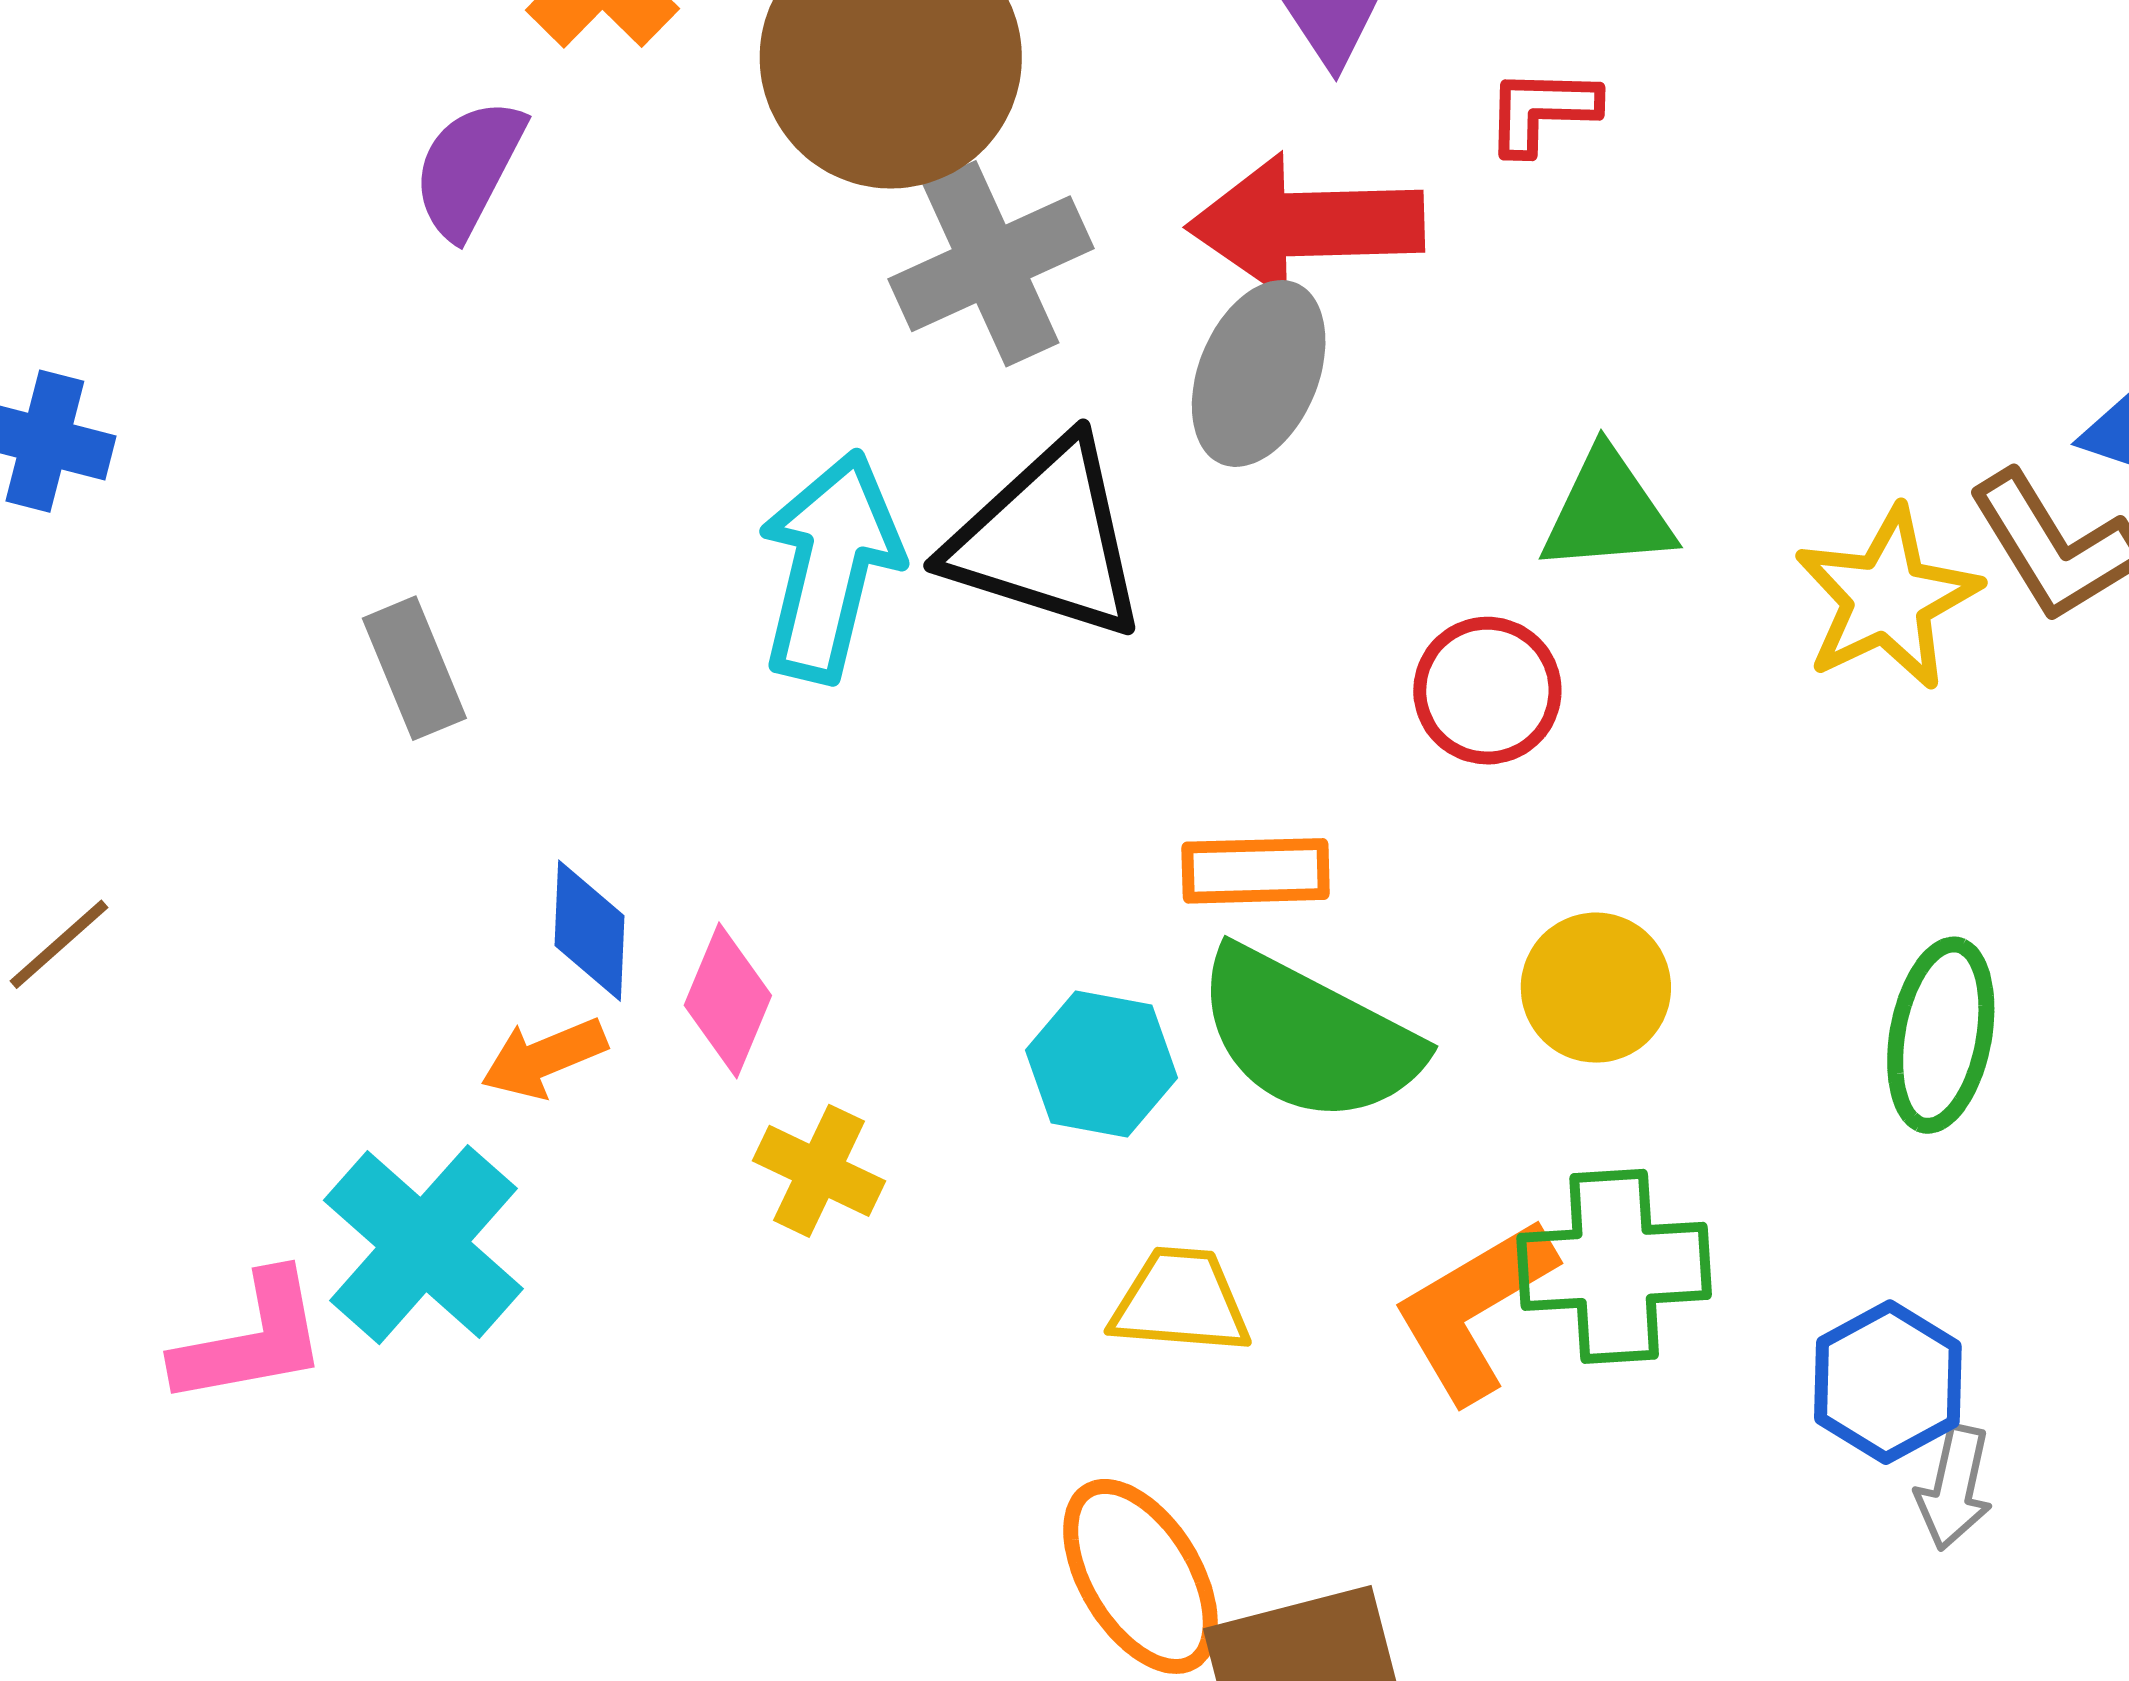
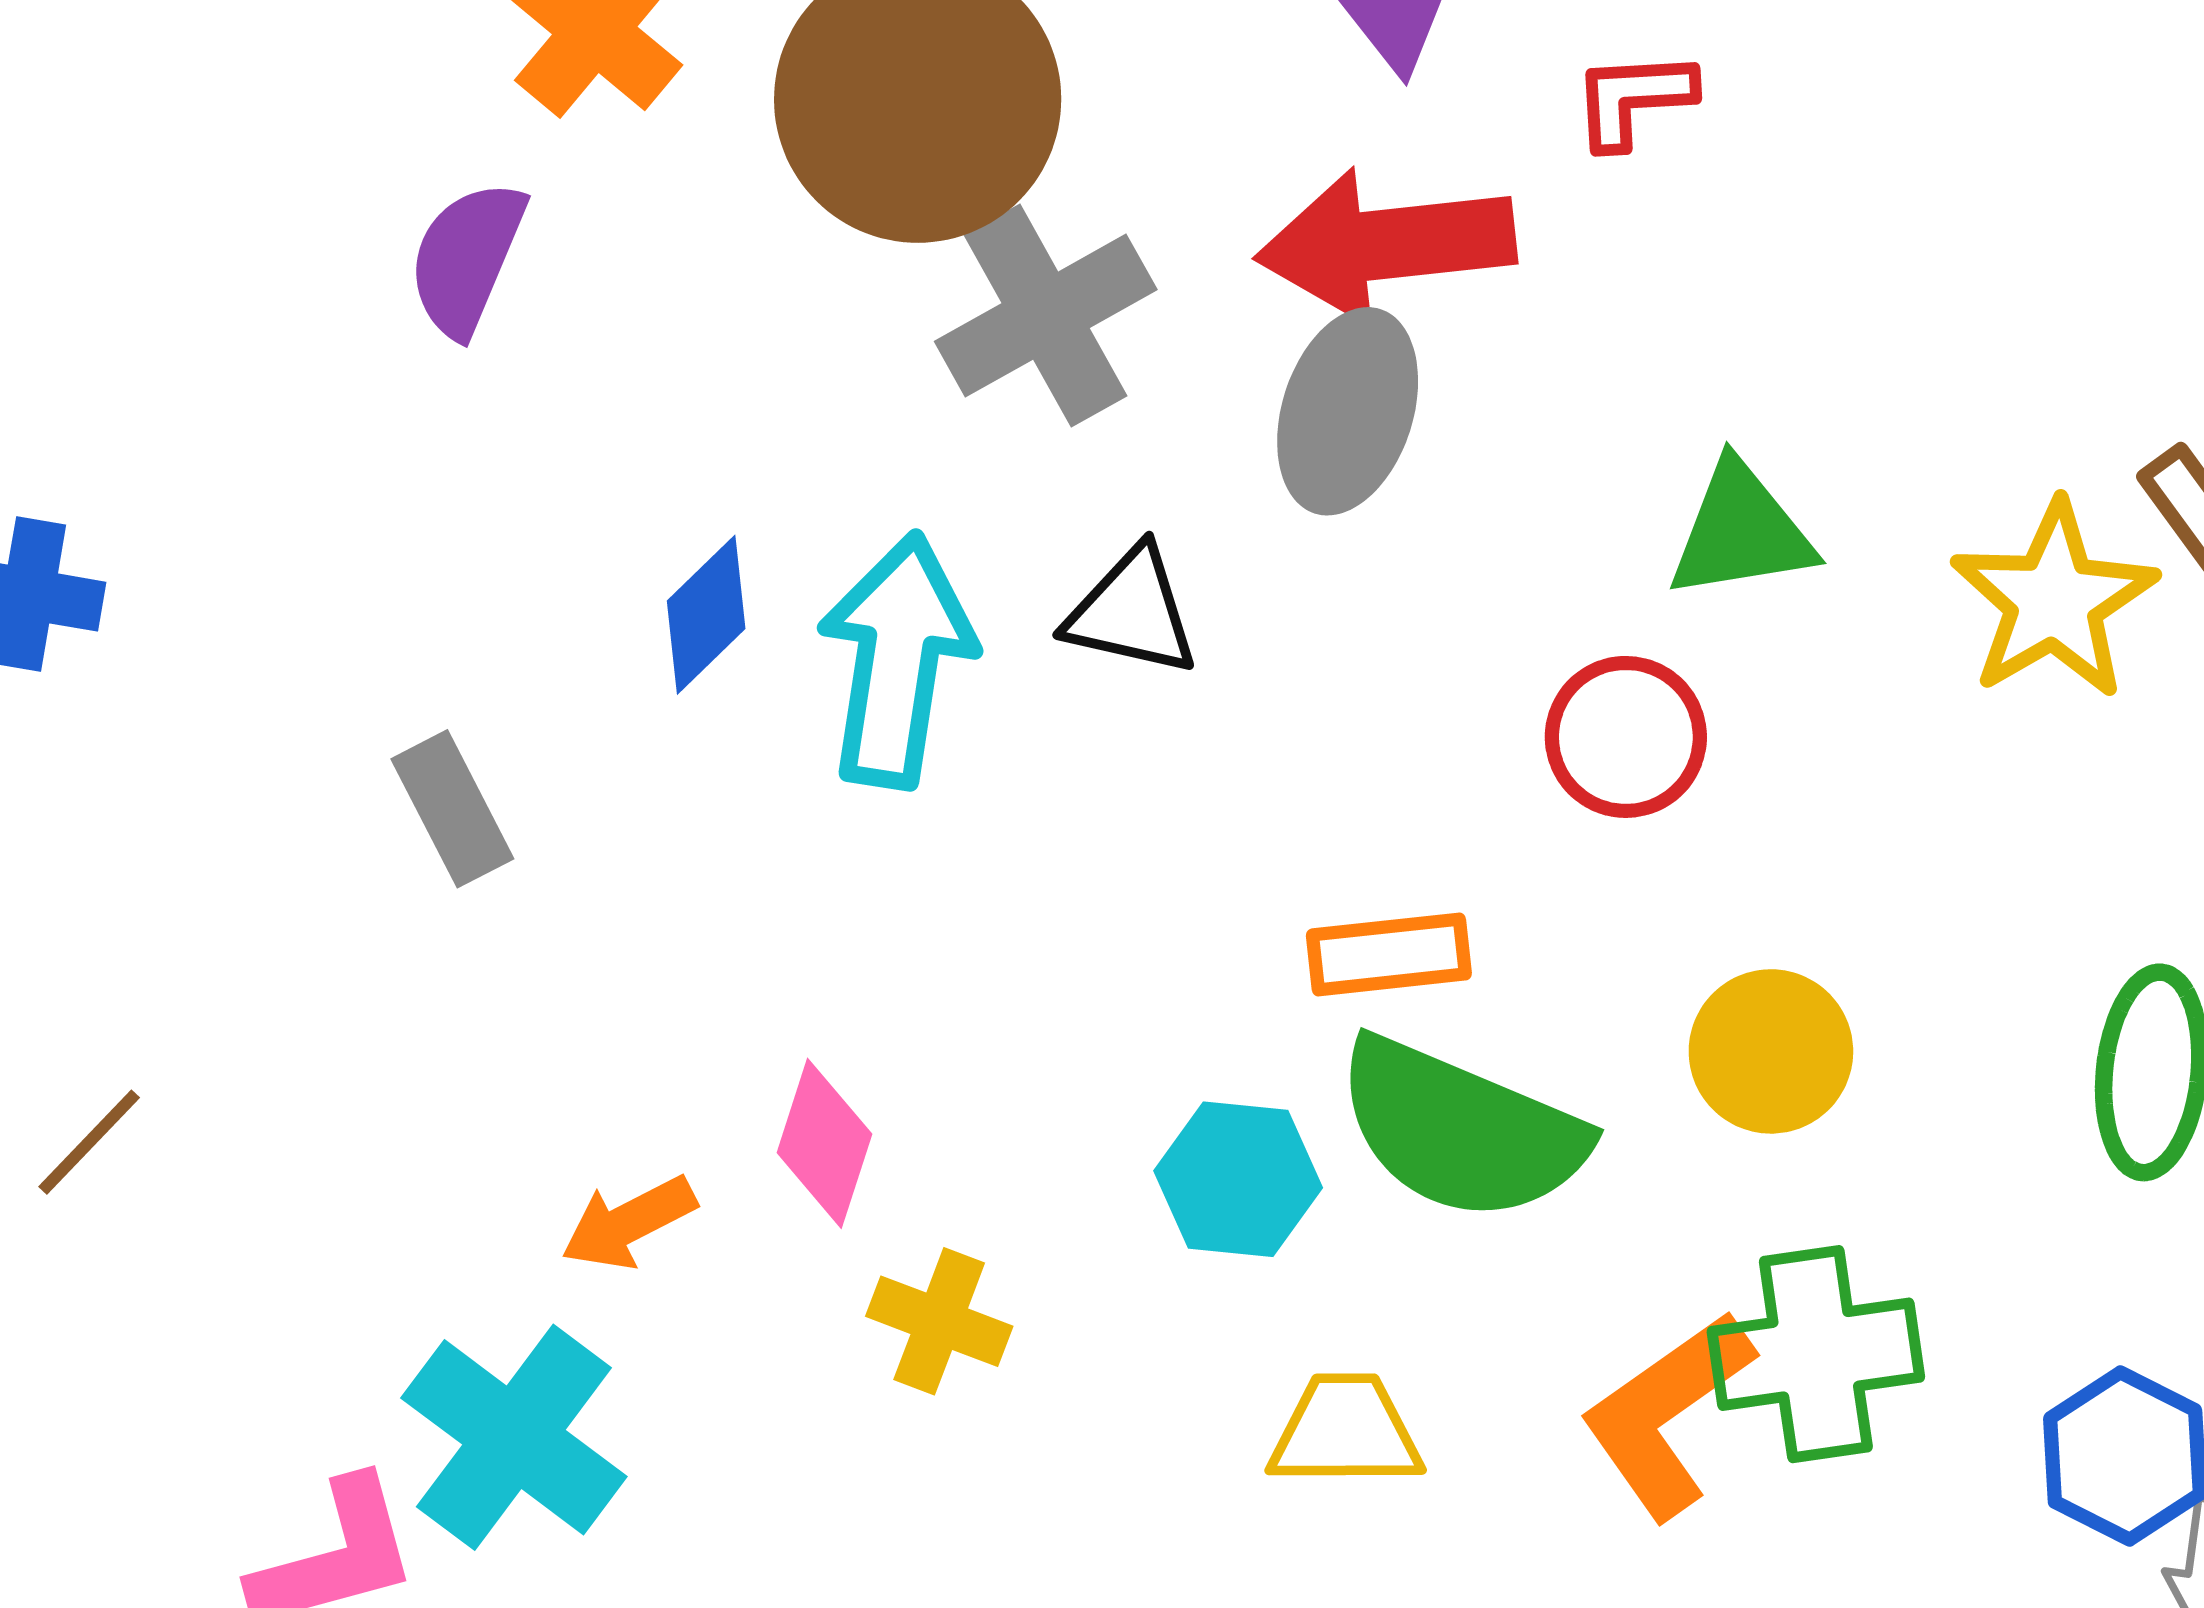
black triangle: (1047, 540) -> (1132, 612), size x0.6
blue diamond: (589, 931) -> (706, 615), moved, turned 48

